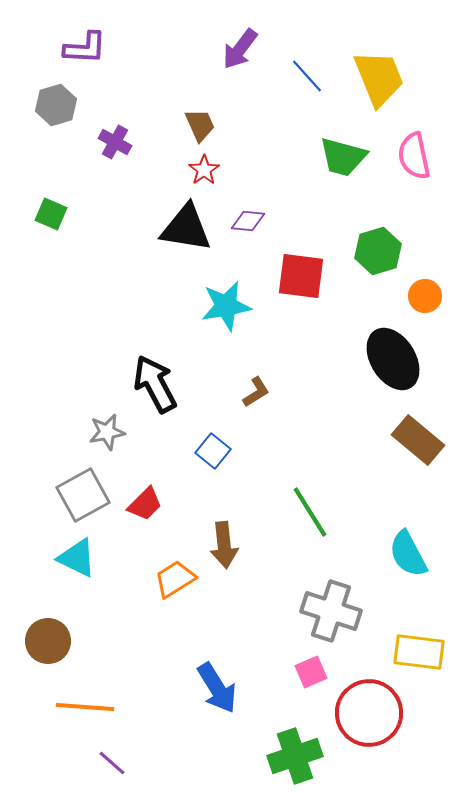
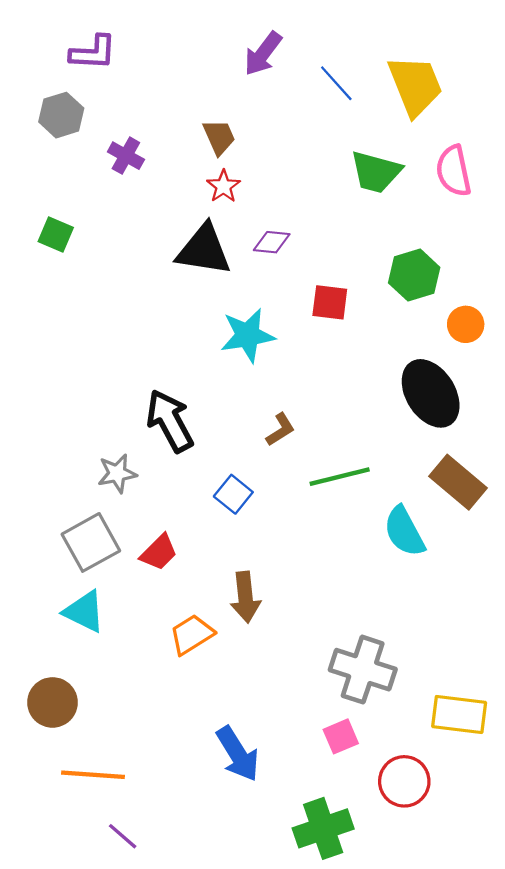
red square: (301, 276) -> (330, 302), size x0.7
green line: (310, 512) -> (340, 477), moved, turned -72
cyan semicircle: (408, 554) -> (404, 531), moved
red circle: (369, 713) -> (404, 781), size x0.7

